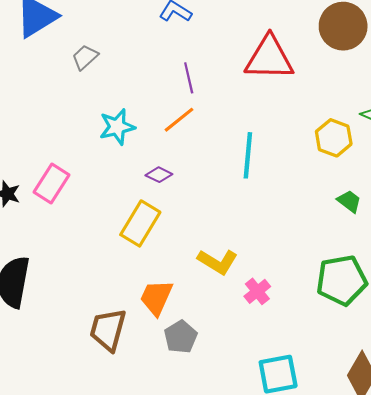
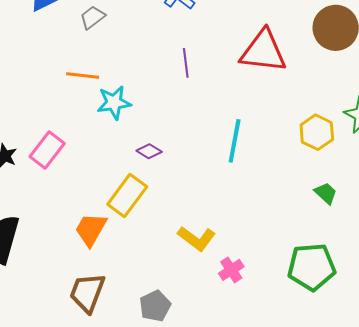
gray trapezoid: (85, 57) -> (92, 17), moved
orange line: (179, 120) -> (83, 76), moved, turned 40
orange trapezoid: (156, 297) -> (91, 229), moved

